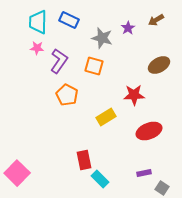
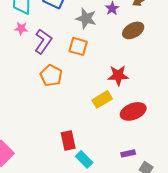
brown ellipse: (159, 65) -> (133, 30), moved
yellow rectangle: (106, 117) -> (102, 99), moved

